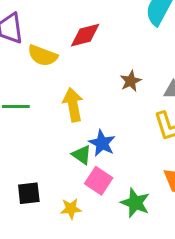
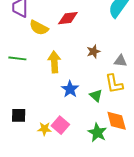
green triangle: (82, 155) -> (96, 96), moved
pink square: (99, 181) -> (60, 125), moved
green star: (135, 203) -> (97, 133), moved

